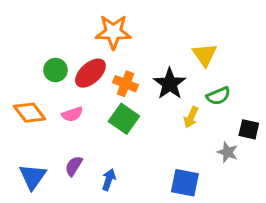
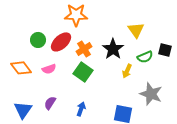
orange cross: (125, 84) -> (84, 49), turned 35
black square: (249, 129) -> (165, 50), moved
gray star: (227, 152) -> (151, 94), size x1.6
blue arrow: (109, 180) -> (81, 109), moved

